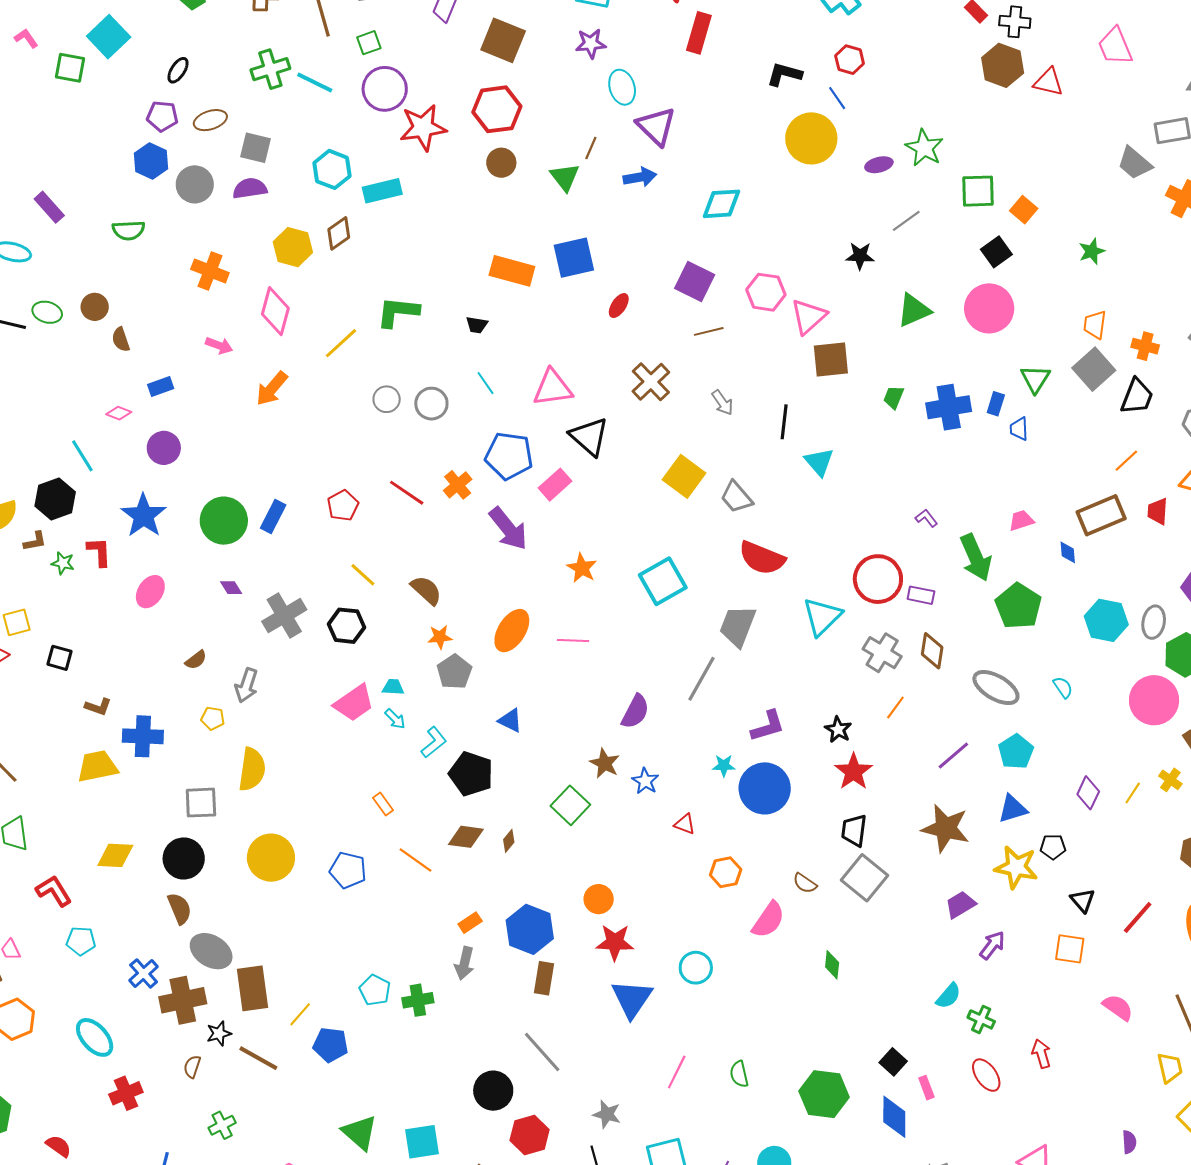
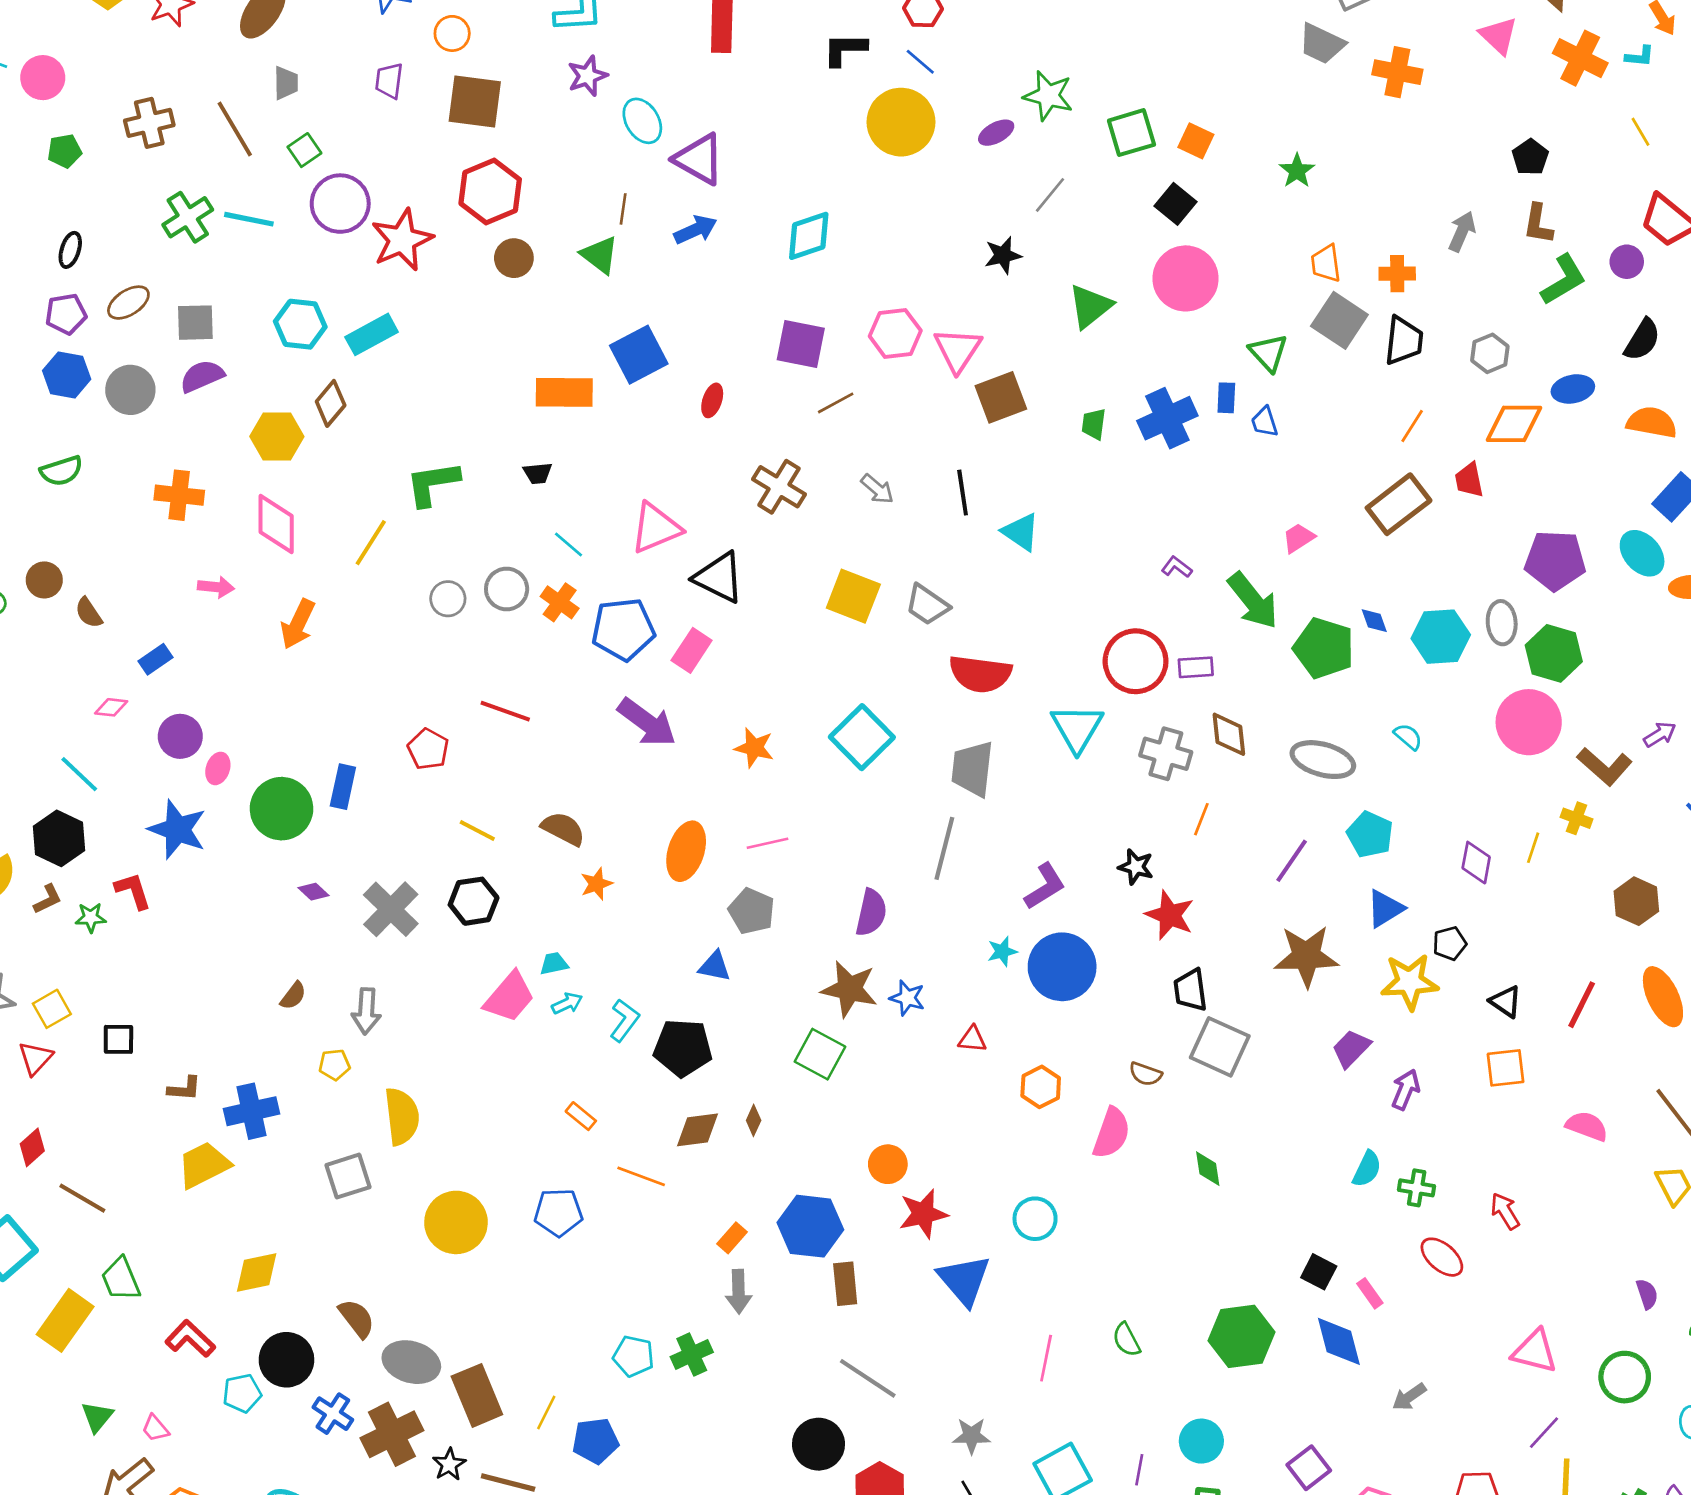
orange cross: (458, 485) -> (560, 602), moved
blue diamond: (1068, 552) -> (1374, 621), moved
pink ellipse: (150, 592) -> (218, 768), moved, size x0.7
gray pentagon: (454, 672) -> (752, 911), moved
cyan arrow: (395, 719) -> (567, 1003), turned -55
brown star: (605, 763) -> (849, 989), size x1.4
black circle: (184, 858) -> (286, 1360), moved

